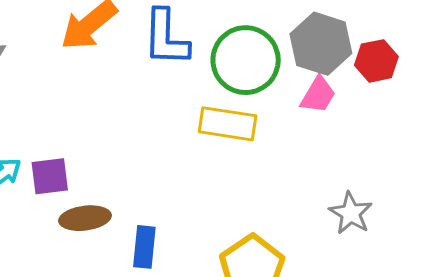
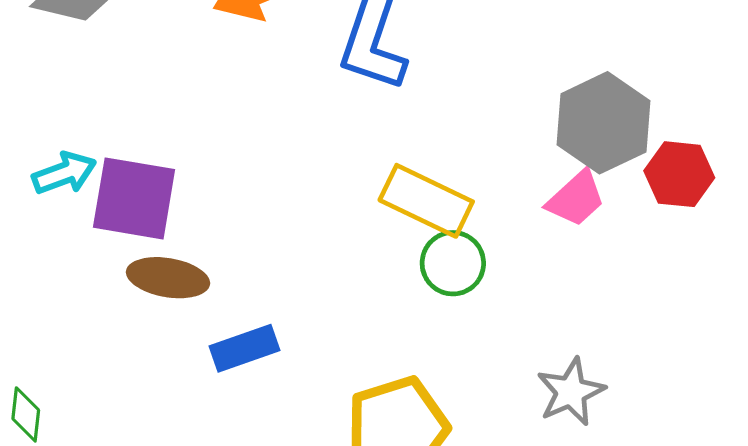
green circle: (246, 60) -> (453, 263), moved, size x0.6
purple square: (50, 176) -> (134, 198), size x1.4
blue rectangle: (144, 247) -> (244, 348), turned 48

